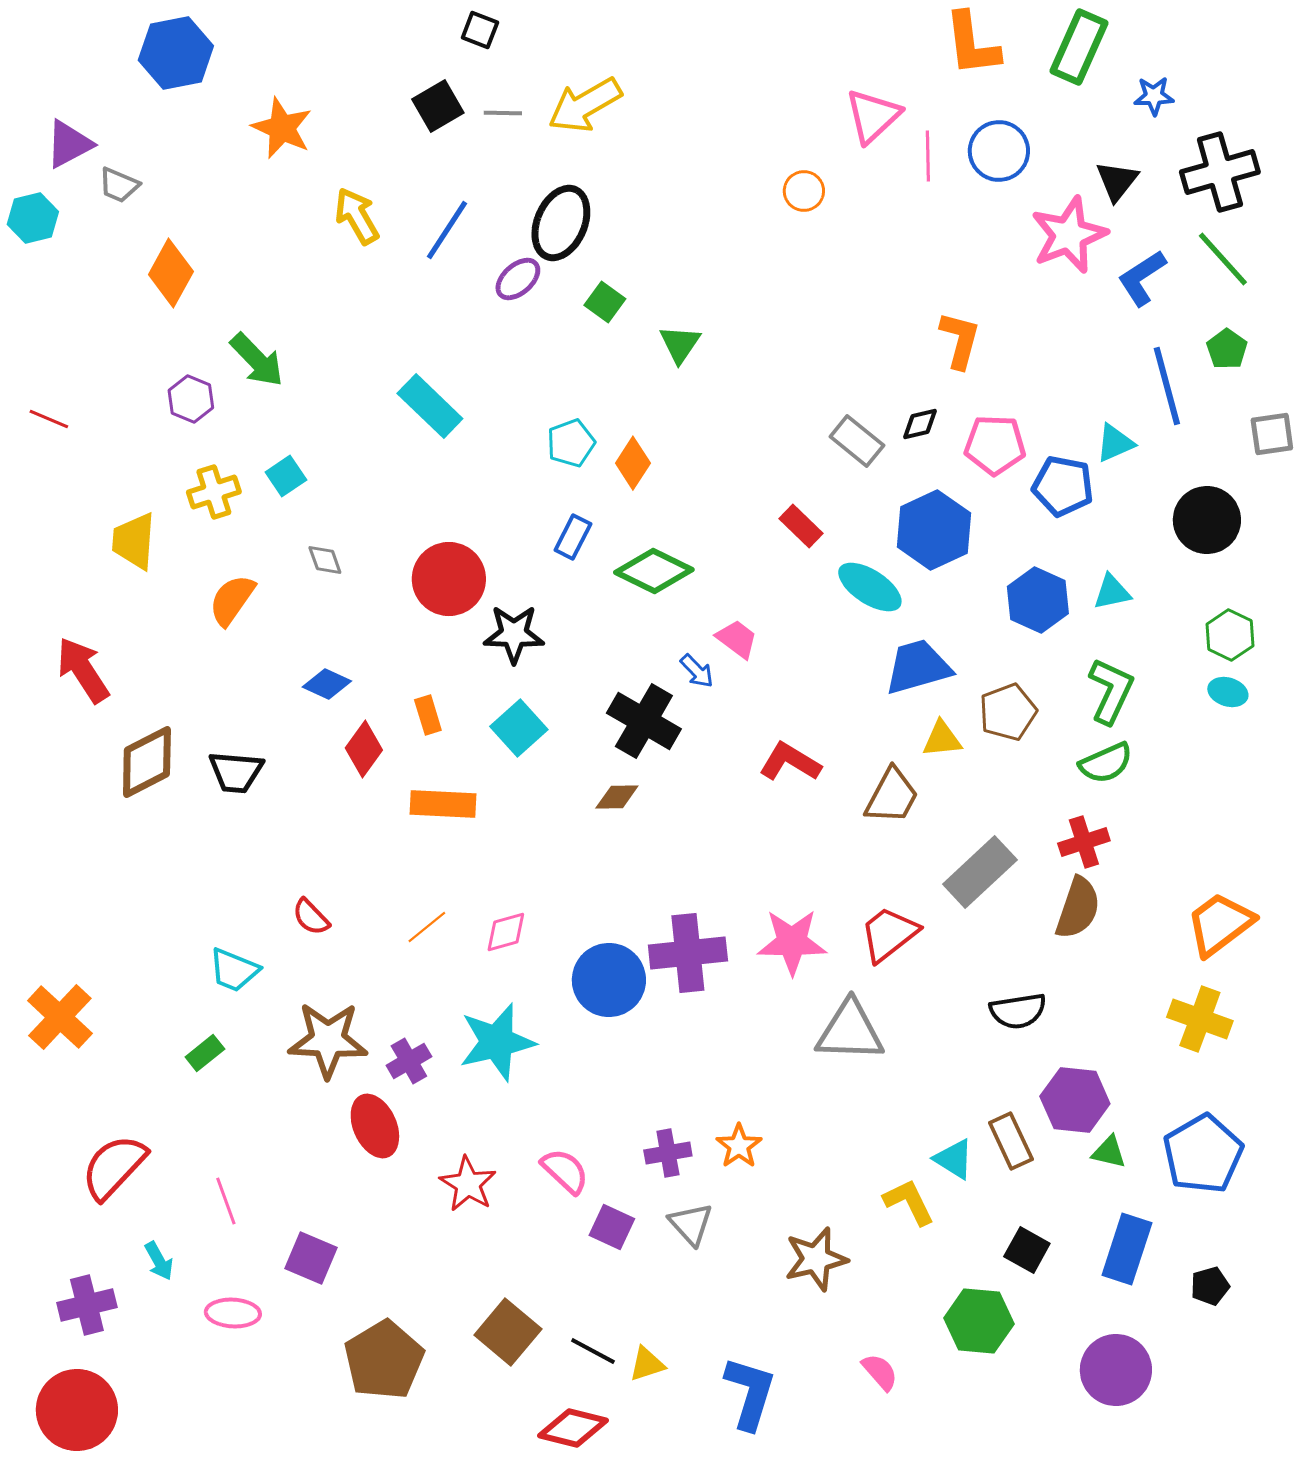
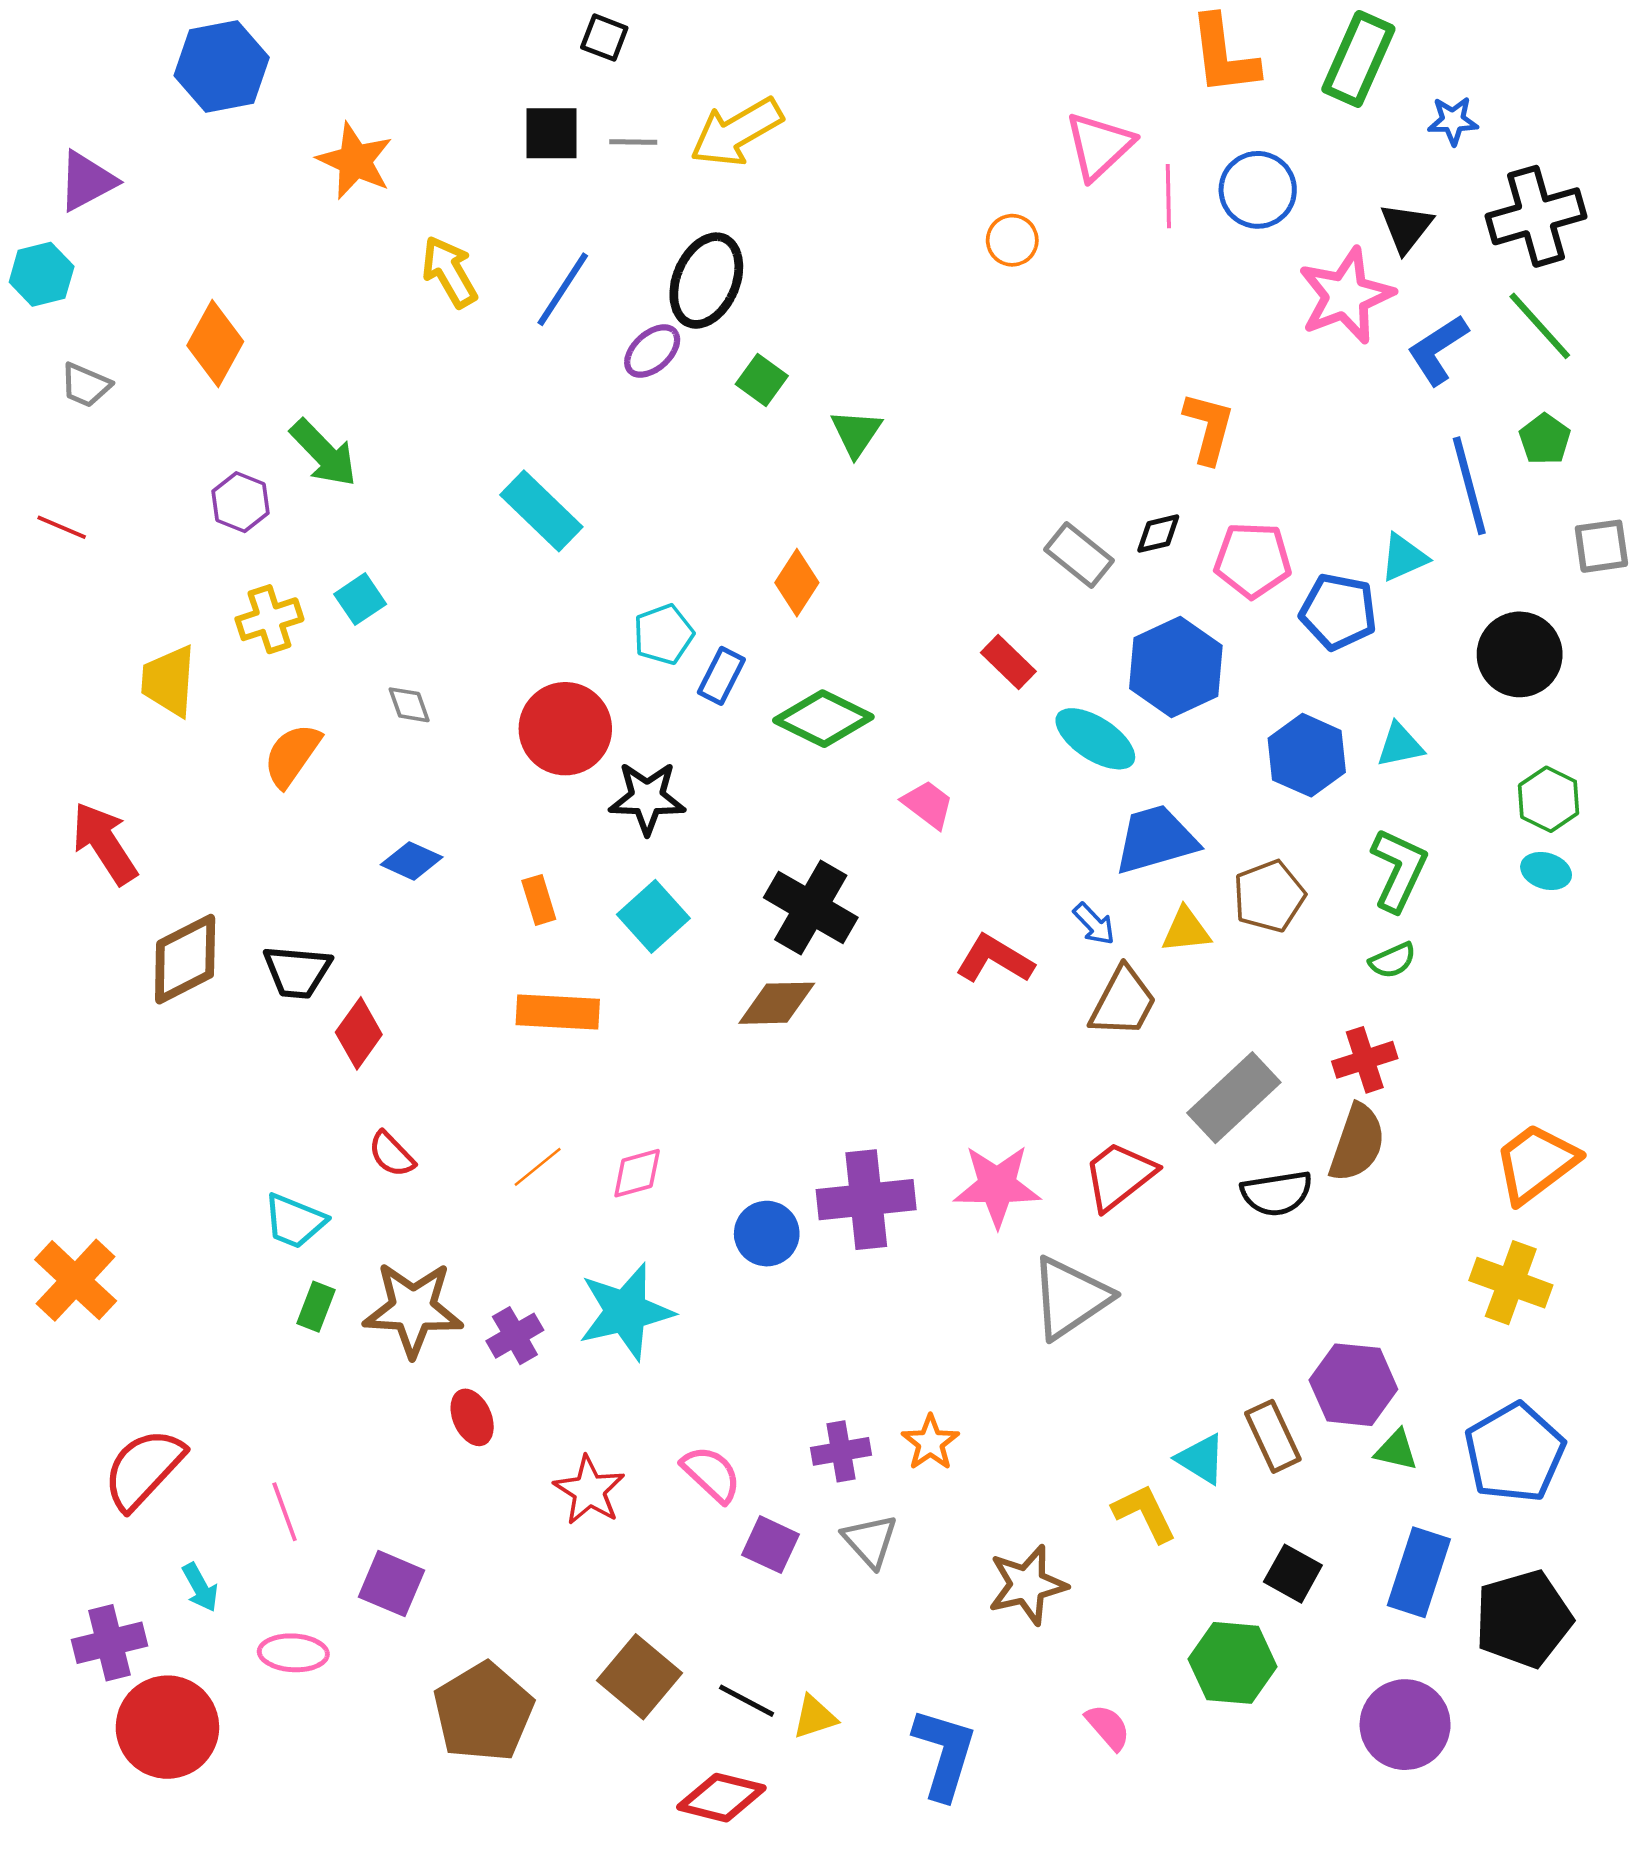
black square: (438, 106) -> (551, 133), turned 30
gray trapezoid: (119, 185) -> (86, 385), moved
cyan pentagon: (571, 443) -> (663, 634), moved
blue arrow: (697, 671) -> (1094, 924), moved
red diamond: (364, 749) -> (359, 1033), moved
green semicircle: (1106, 763) -> (1392, 960), size x0.7
brown diamond: (617, 797) -> (777, 1003), size x1.4
blue circle: (609, 980) -> (767, 1234), size x0.7
black semicircle: (1018, 1011) -> (1277, 1193), moved
gray triangle: (850, 1031) -> (1070, 1298), turned -36
green rectangle: (205, 1053) -> (316, 1307), moved, turned -30
red ellipse: (375, 1126) -> (472, 1417), size x0.7
black pentagon: (1210, 1286) -> (1523, 1619), size x2.0
red circle: (77, 1410) -> (167, 1727), moved

